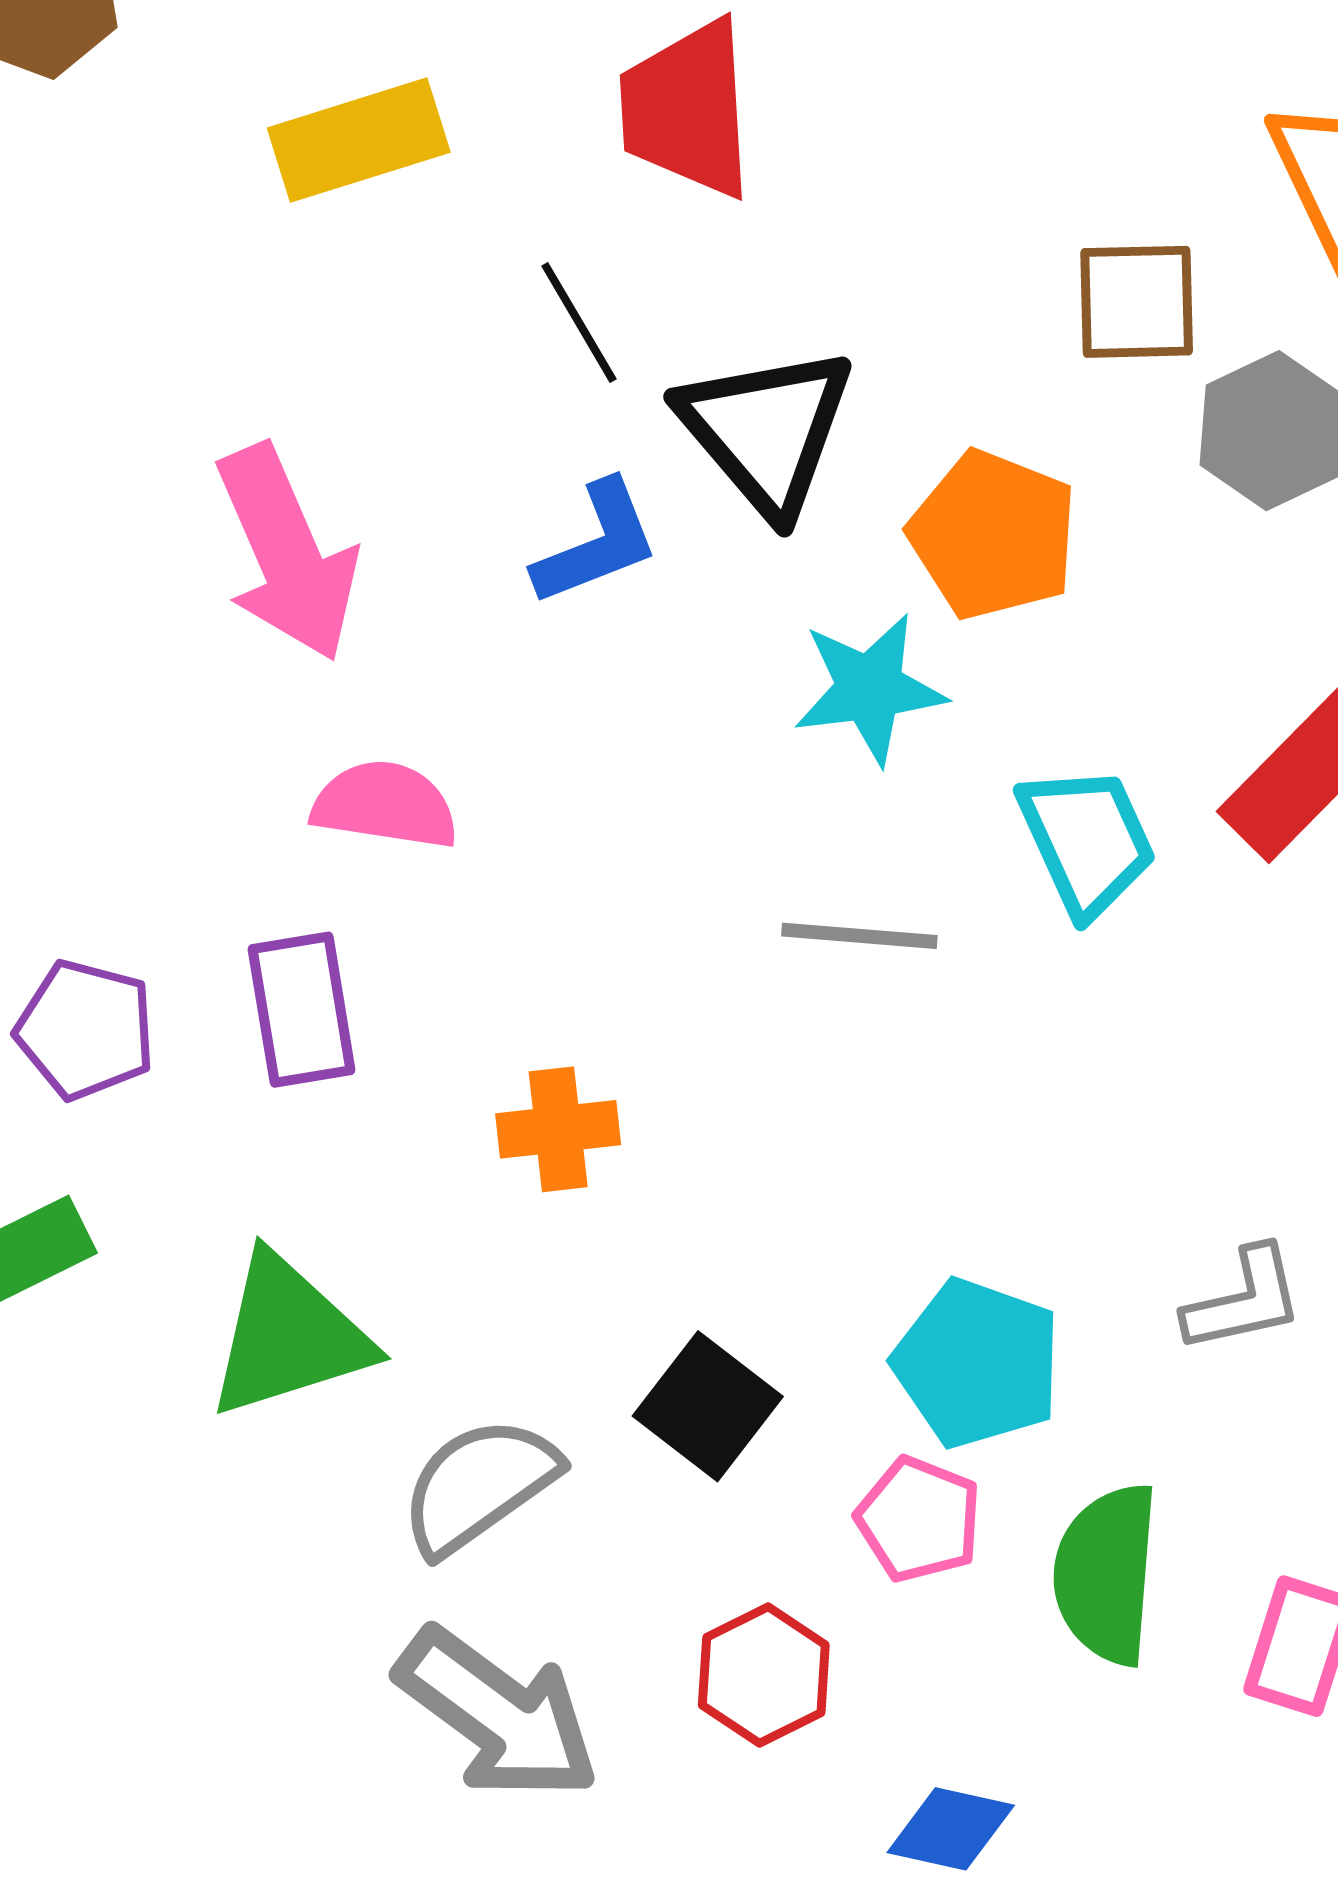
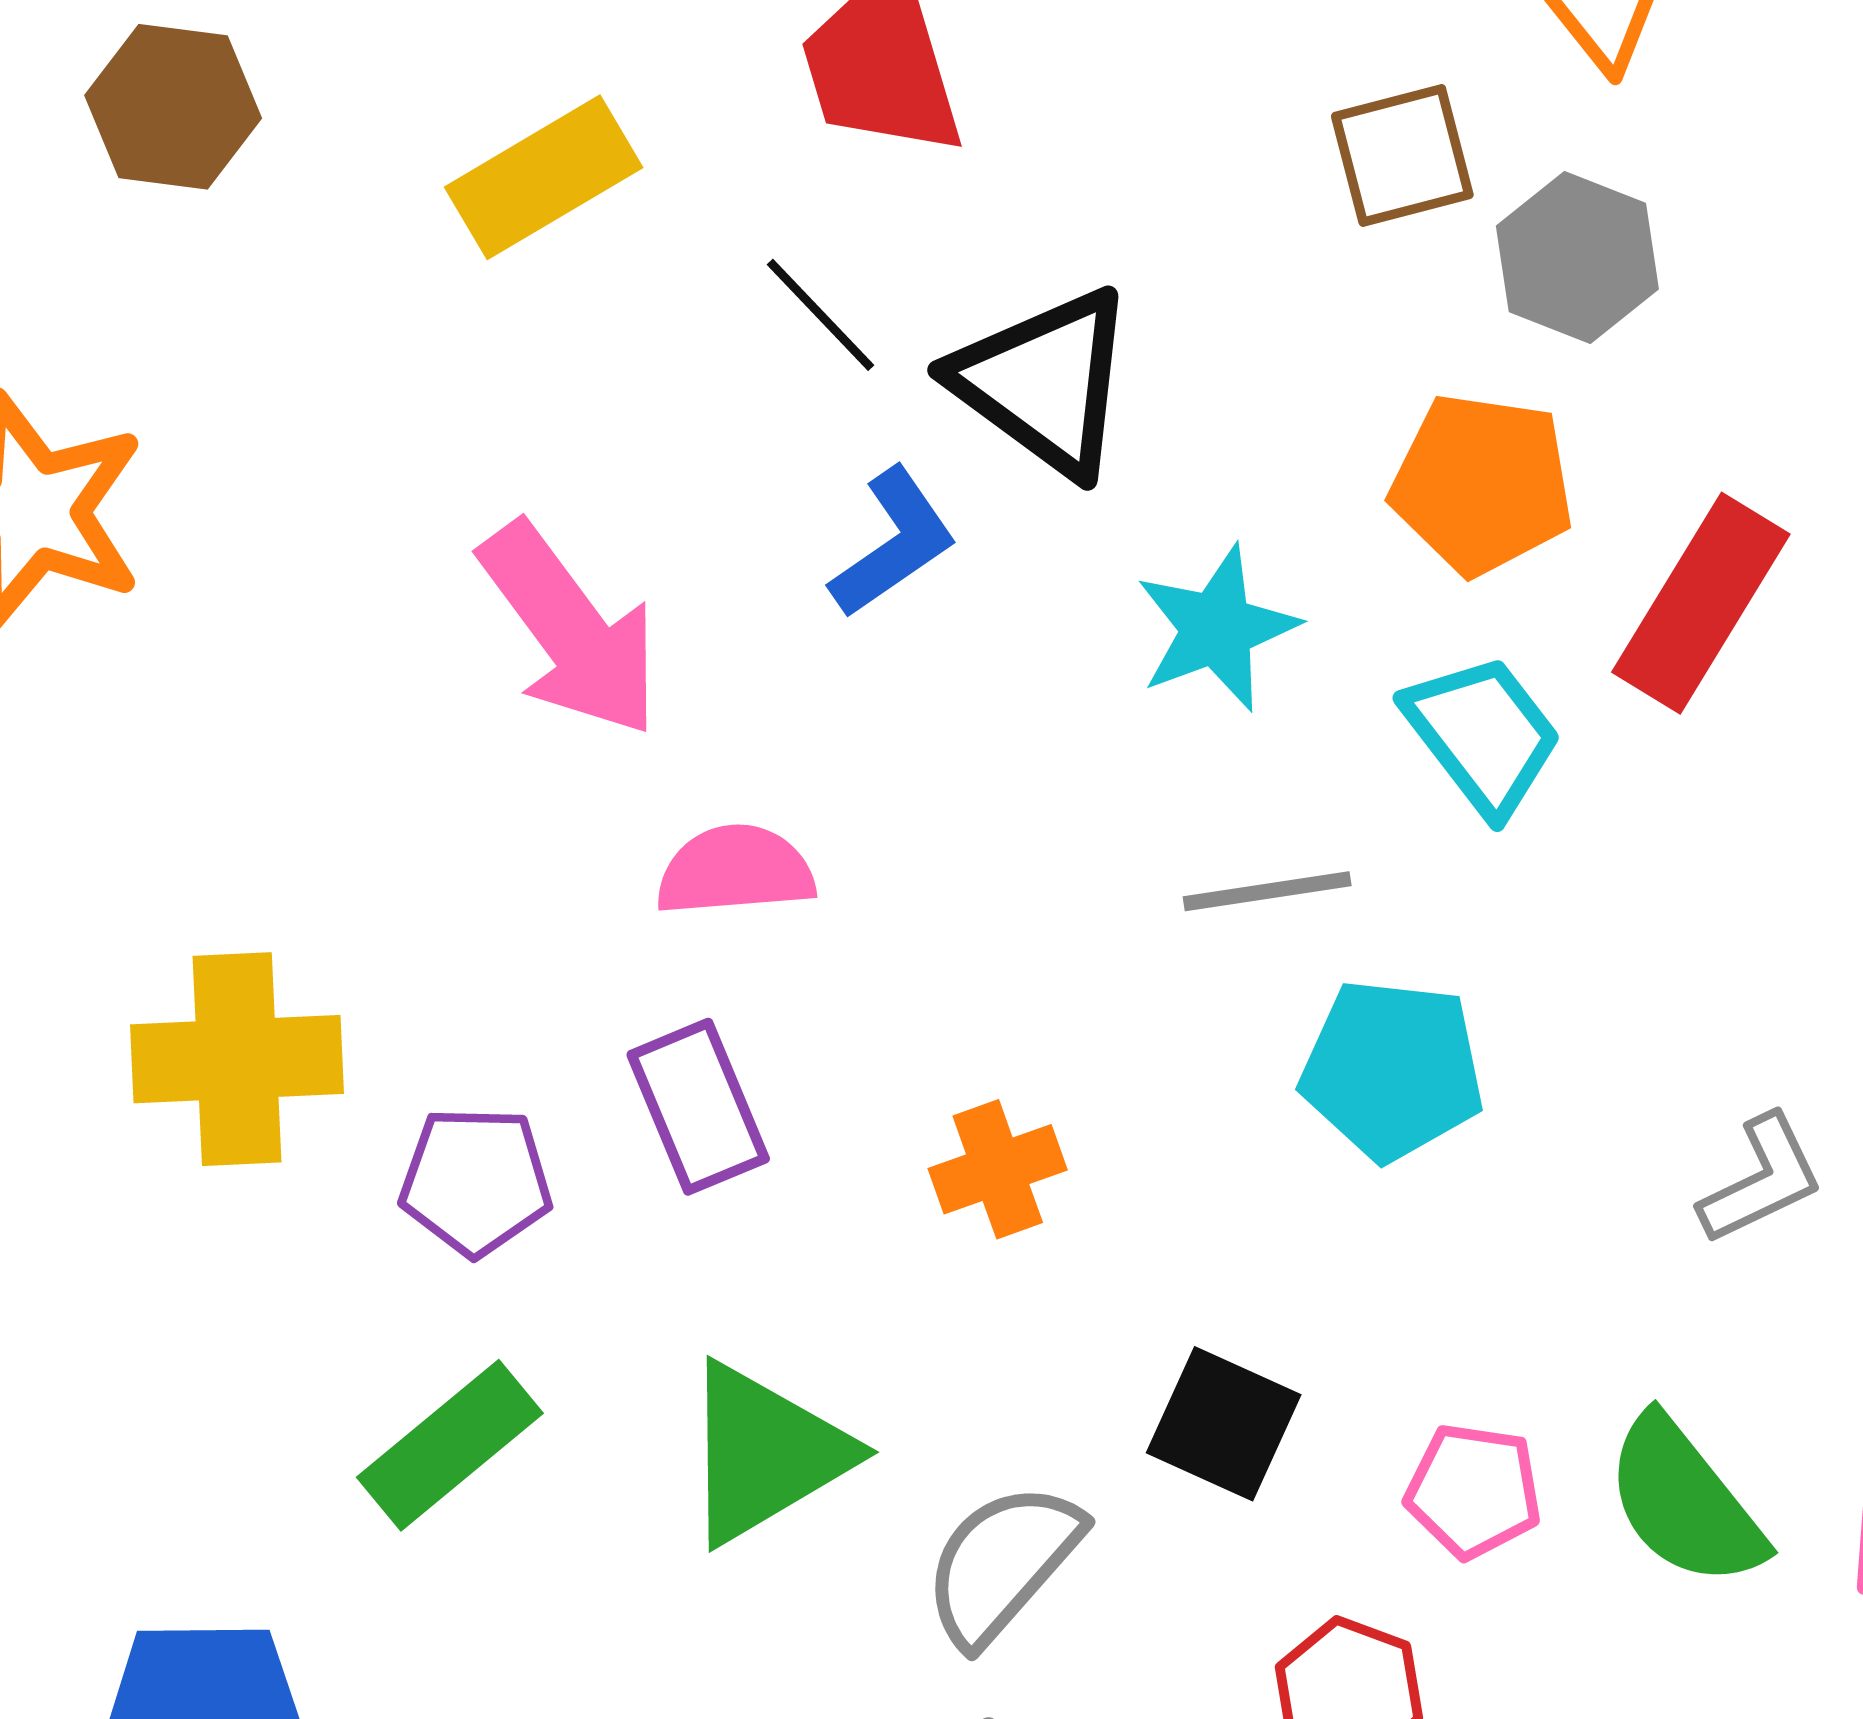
orange pentagon: (993, 535) -> (1482, 484), moved
cyan pentagon: (977, 1363) -> (1392, 1070), moved
green semicircle: (1106, 1574) -> (1684, 1502), turned -30

